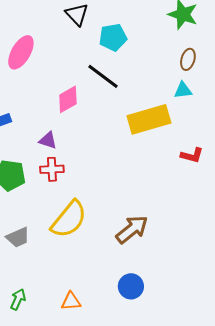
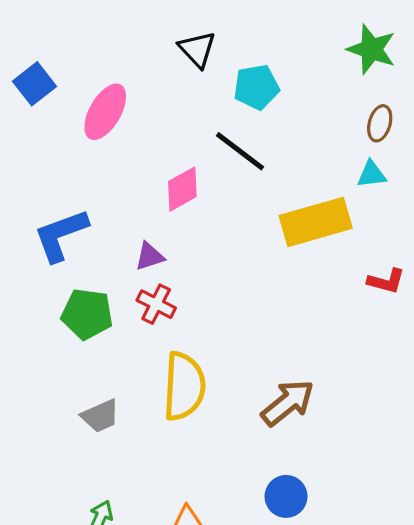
purple triangle: (48, 140) -> (150, 256), turned -36
red cross: (52, 169) -> (156, 304), turned 30
yellow semicircle: (69, 219) -> (184, 386), turned -36

